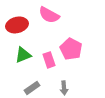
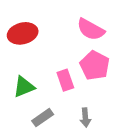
pink semicircle: (49, 15) -> (91, 29), moved
green triangle: (23, 55) -> (24, 87), moved

